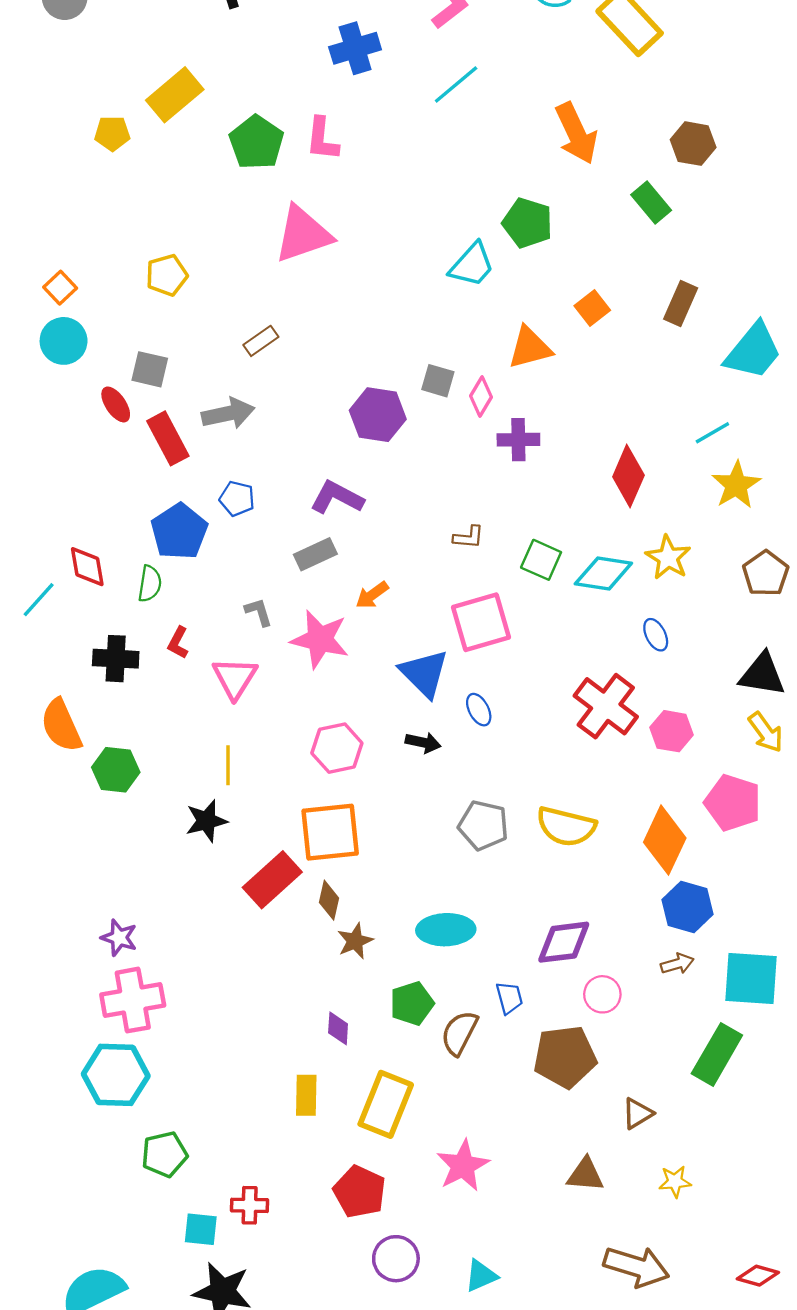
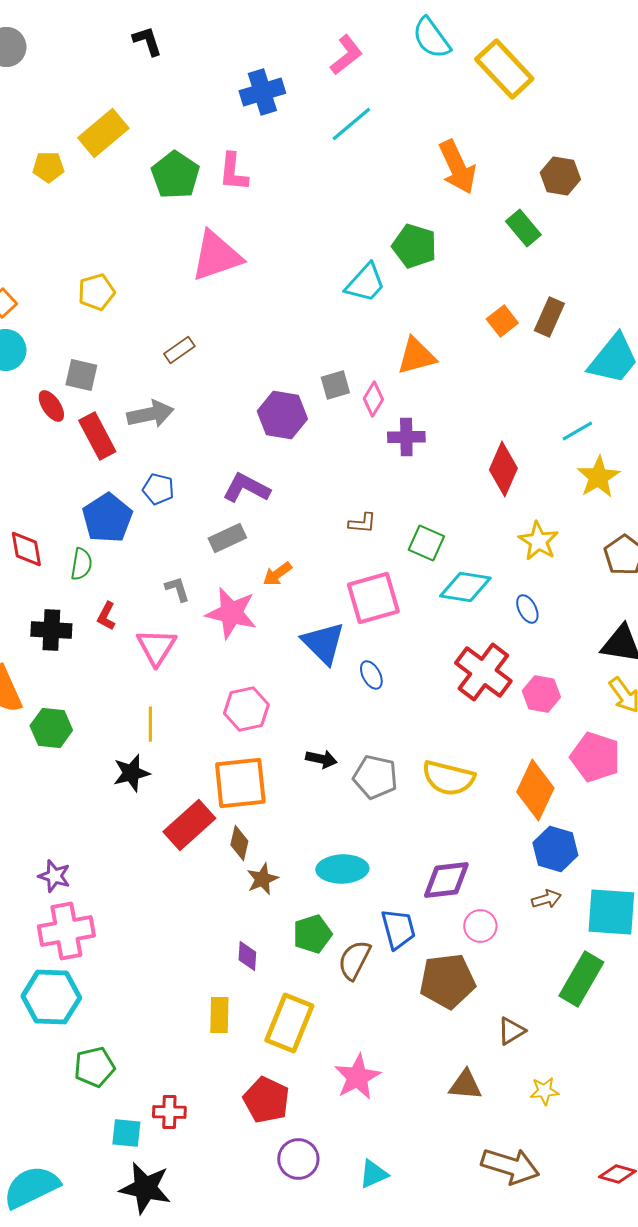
orange square: (592, 308) -> (502, 321), moved
gray square: (438, 381) -> (335, 385), turned -32
cyan diamond: (603, 573) -> (465, 587), moved
black arrow: (423, 743) -> (321, 759), moved
blue trapezoid: (509, 998) -> (398, 929), size x1.4

